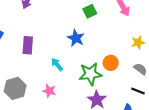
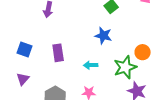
cyan arrow: (57, 64) -> (91, 65), turned -40

